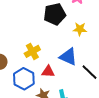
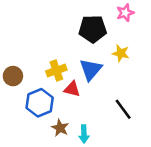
blue triangle: (68, 57) -> (91, 70), moved, turned 36
red triangle: (48, 72) -> (72, 89), moved

